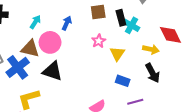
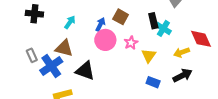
brown square: (98, 12) -> (121, 17), moved, turned 35
pink circle: (50, 42) -> (105, 40), moved
yellow arrow: (151, 49) -> (182, 52), turned 147
black arrow: (153, 73) -> (182, 75), turned -90

